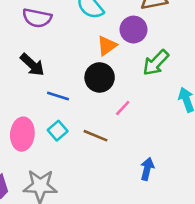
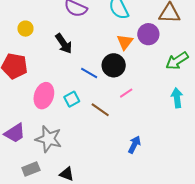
orange triangle: (107, 46) -> (125, 42), turned -30
green arrow: (156, 63) -> (177, 61), moved
blue line: (58, 96) -> (89, 73), moved

